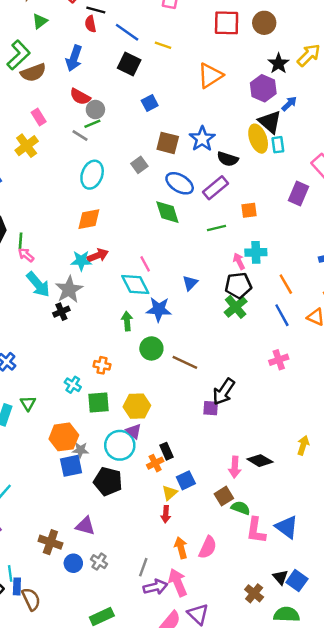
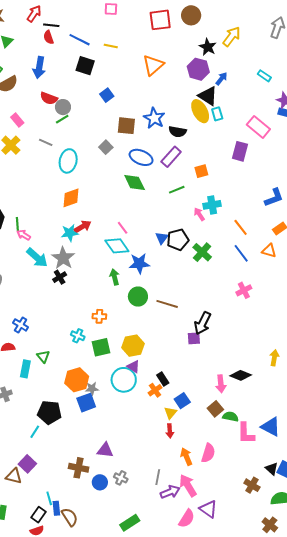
gray line: (80, 136) -> (46, 142), moved
black pentagon: (238, 285) -> (178, 240), moved
black pentagon: (108, 481) -> (49, 412), moved

